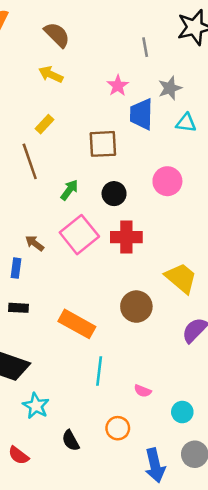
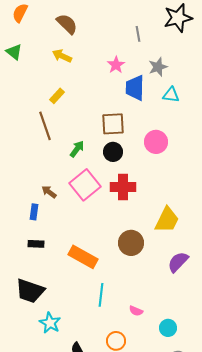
brown square: (103, 144) -> (113, 124), moved
yellow trapezoid: (181, 278) -> (167, 220), turned 76

